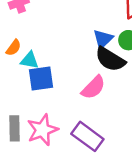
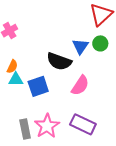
black semicircle: (110, 59) -> (59, 61), moved
cyan triangle: (30, 60) -> (16, 79), moved

